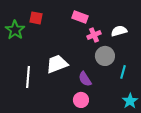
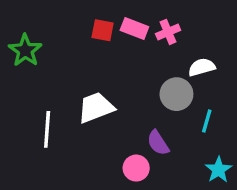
red square: (36, 18) -> (103, 30), moved
white semicircle: (119, 31) -> (202, 67), moved
pink cross: (94, 35) -> (168, 32), moved
purple semicircle: (85, 79) -> (158, 143), moved

